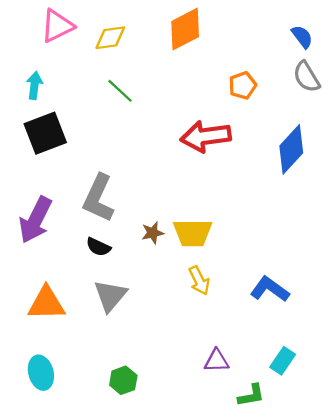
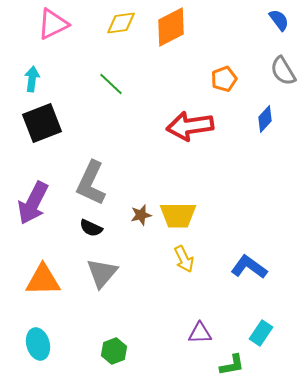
blue semicircle: (302, 37) -> (279, 20), moved
yellow diamond: (110, 38) -> (121, 23), moved
blue diamond: (291, 149) -> (265, 119), moved, size x0.6

